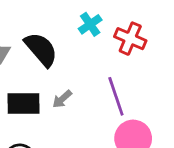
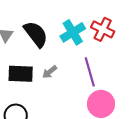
cyan cross: (90, 24) -> (73, 32), moved, size x1.4

